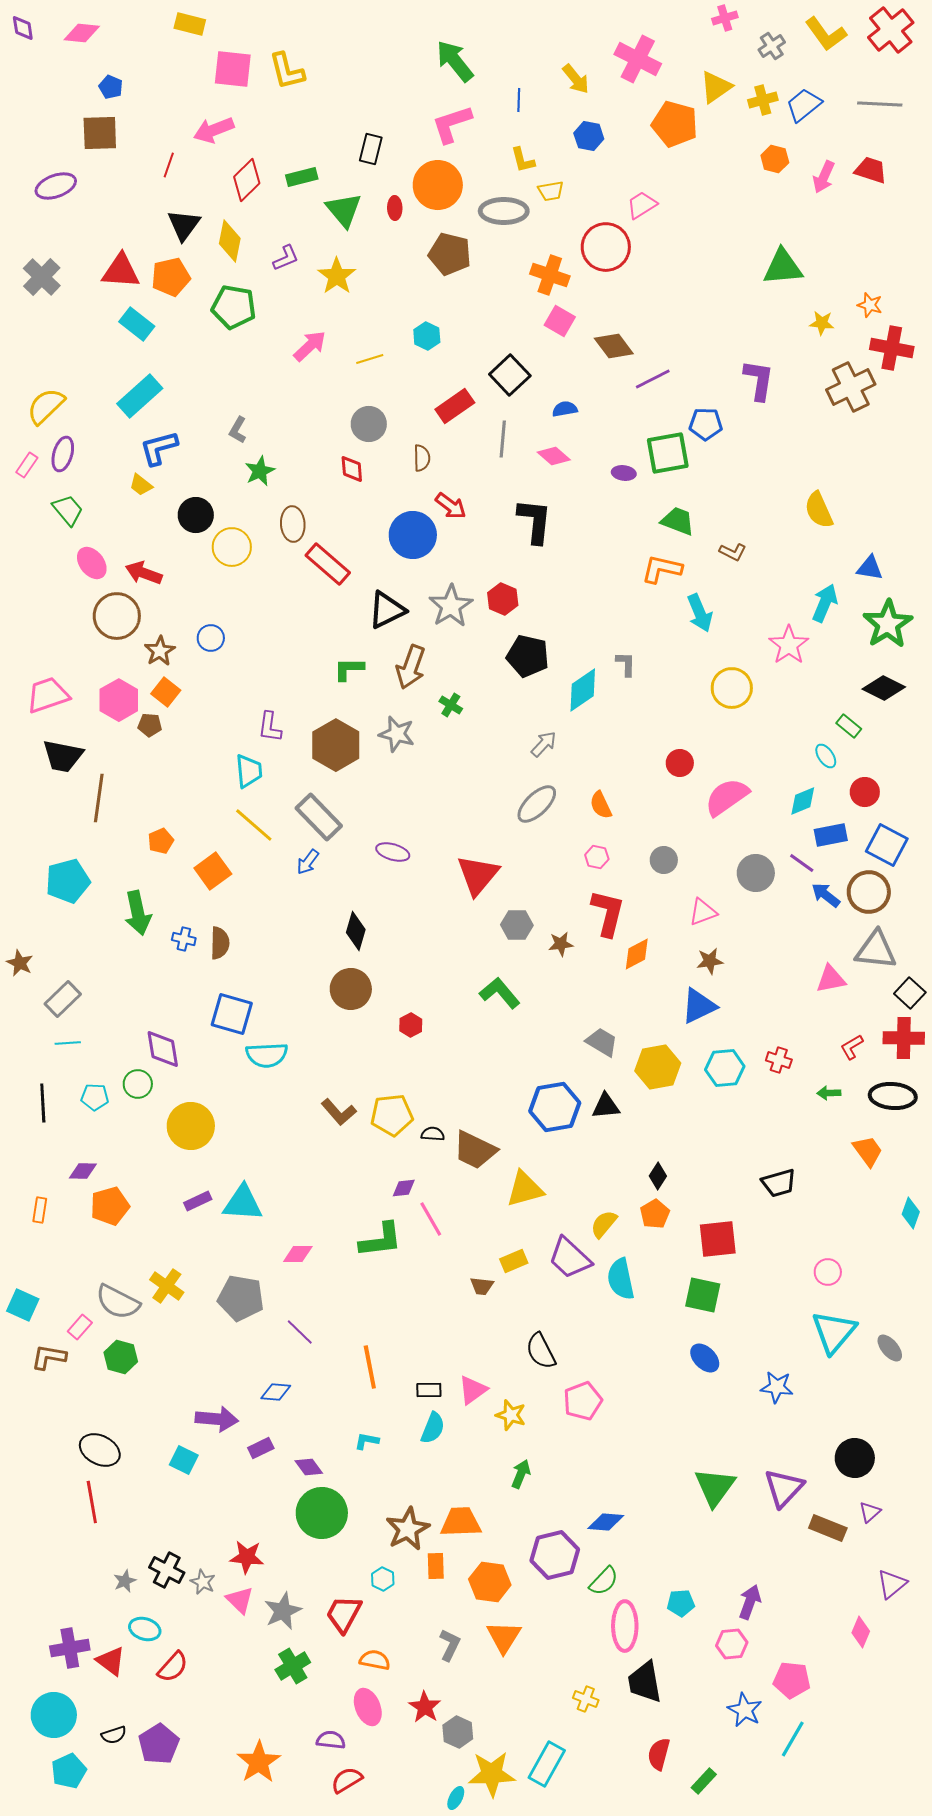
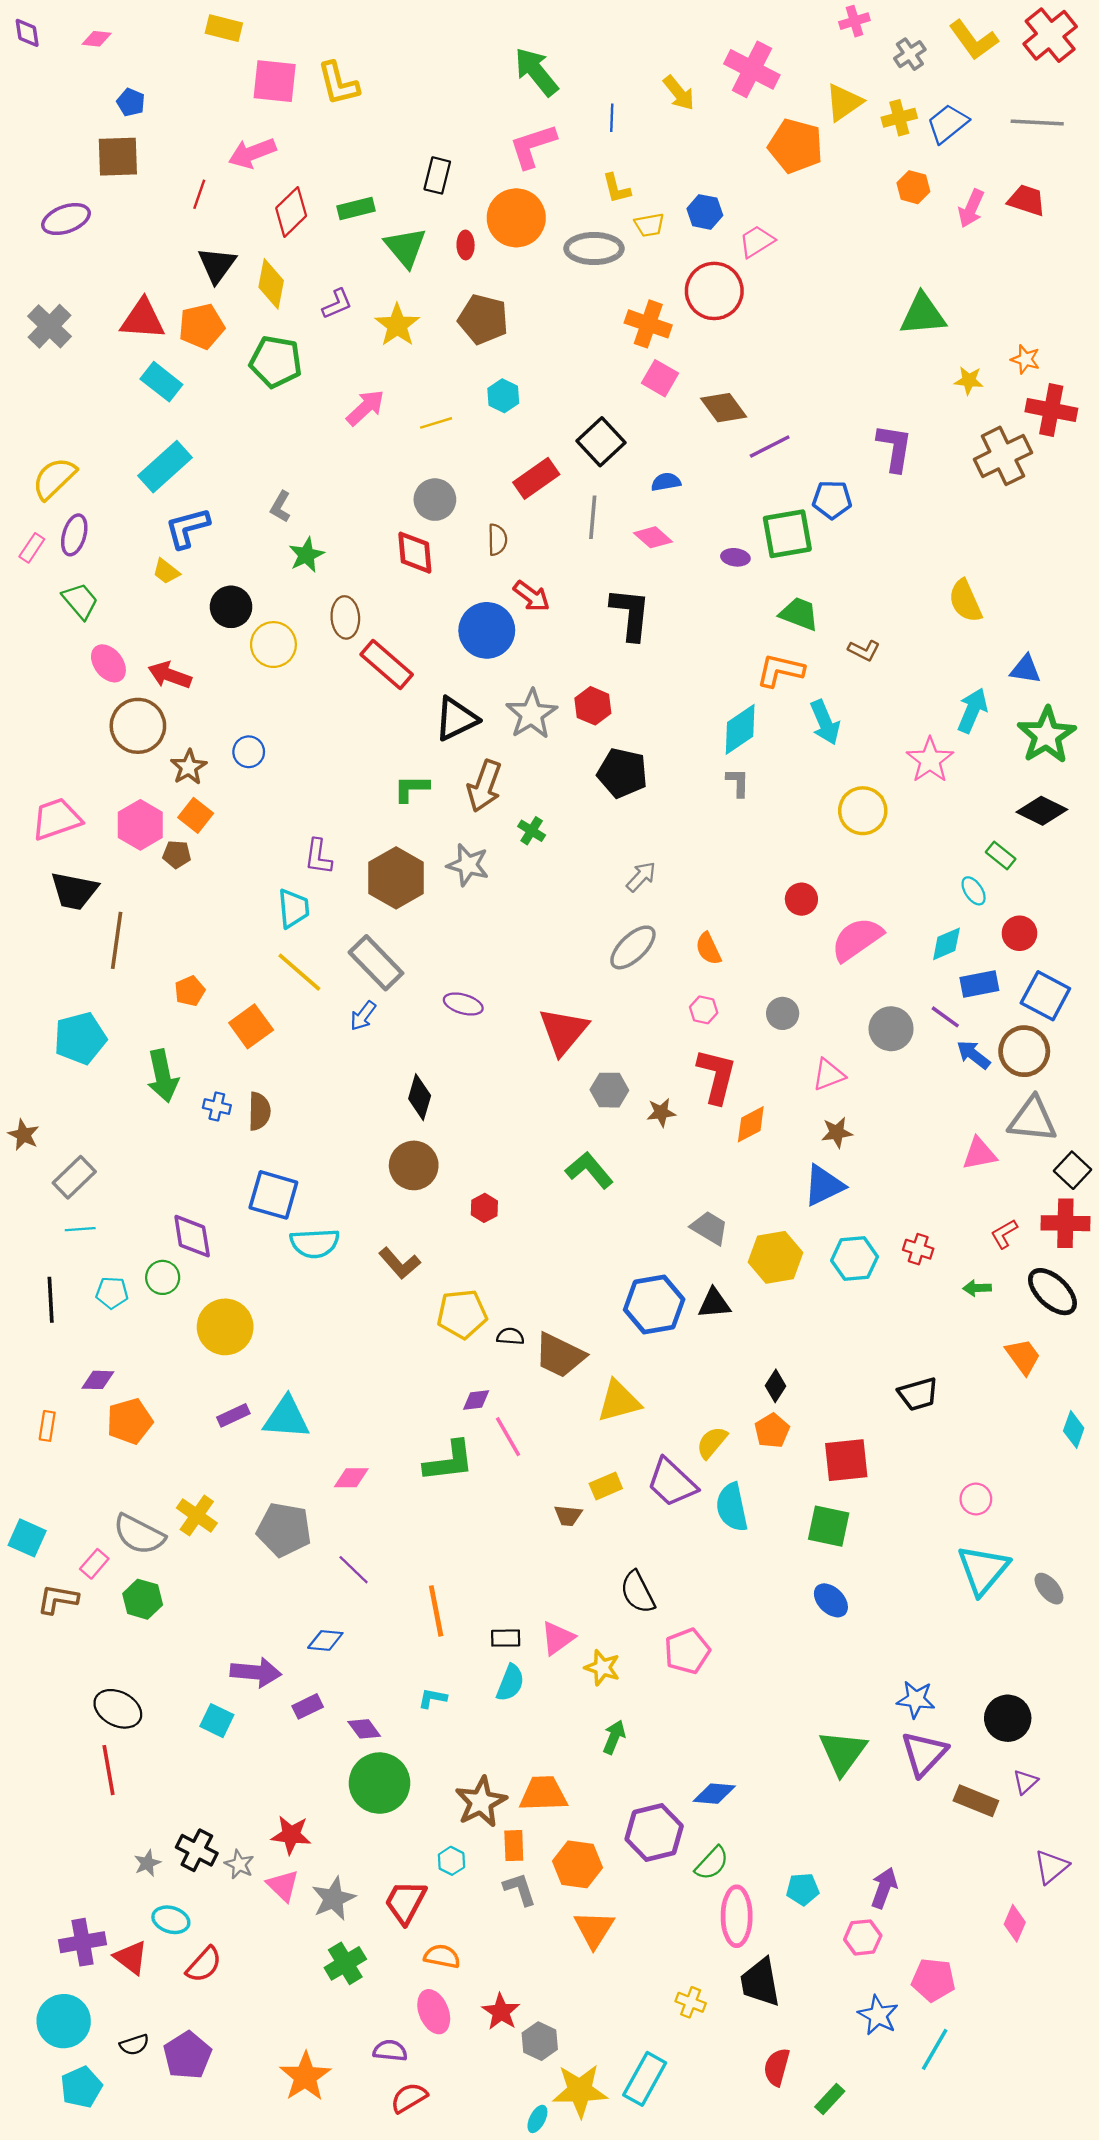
pink diamond: (82, 33) -> (97, 39), size x0.7
blue hexagon: (589, 136) -> (705, 212), moved
brown pentagon: (450, 254) -> (483, 319), moved
red diamond: (352, 469) -> (415, 553), size x1.4
cyan diamond: (583, 690) -> (740, 729), moved
black ellipse: (893, 1096) -> (1052, 1292), turned 39
brown L-shape: (339, 1112) -> (400, 1263), moved
blue star: (777, 1387) -> (916, 1699), moved
gray L-shape: (450, 1645) -> (520, 1889), moved, turned -44

